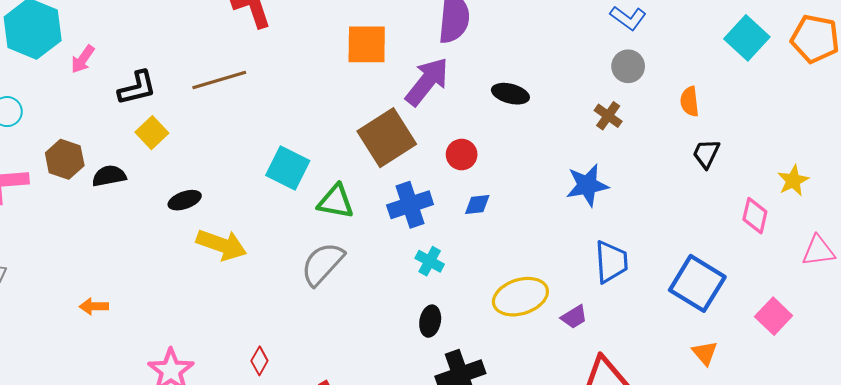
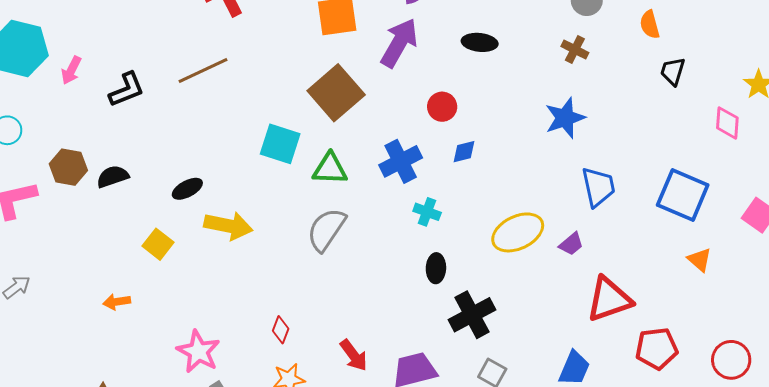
yellow square: (152, 133) -> (158, 244), moved
brown square: (387, 138) -> (336, 93), moved

